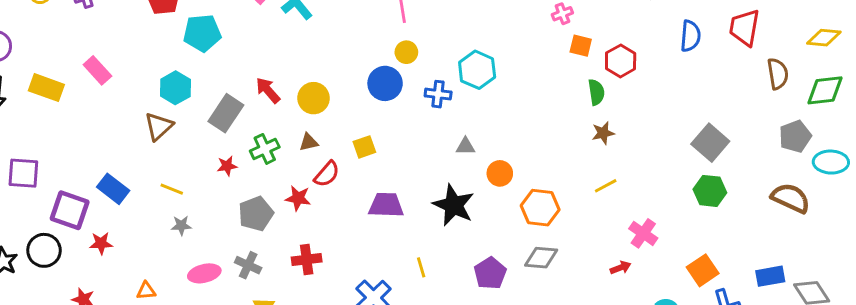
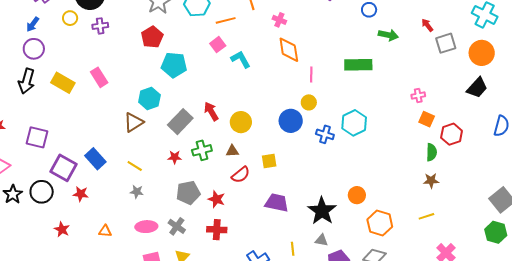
gray triangle: (466, 146) -> (321, 240), moved
red star: (298, 198) -> (217, 199), moved

